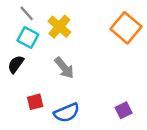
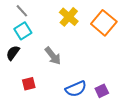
yellow cross: (59, 27) -> (69, 17), moved
cyan square: (28, 38) -> (23, 31), turned 30
blue semicircle: (67, 113) -> (76, 89), moved

